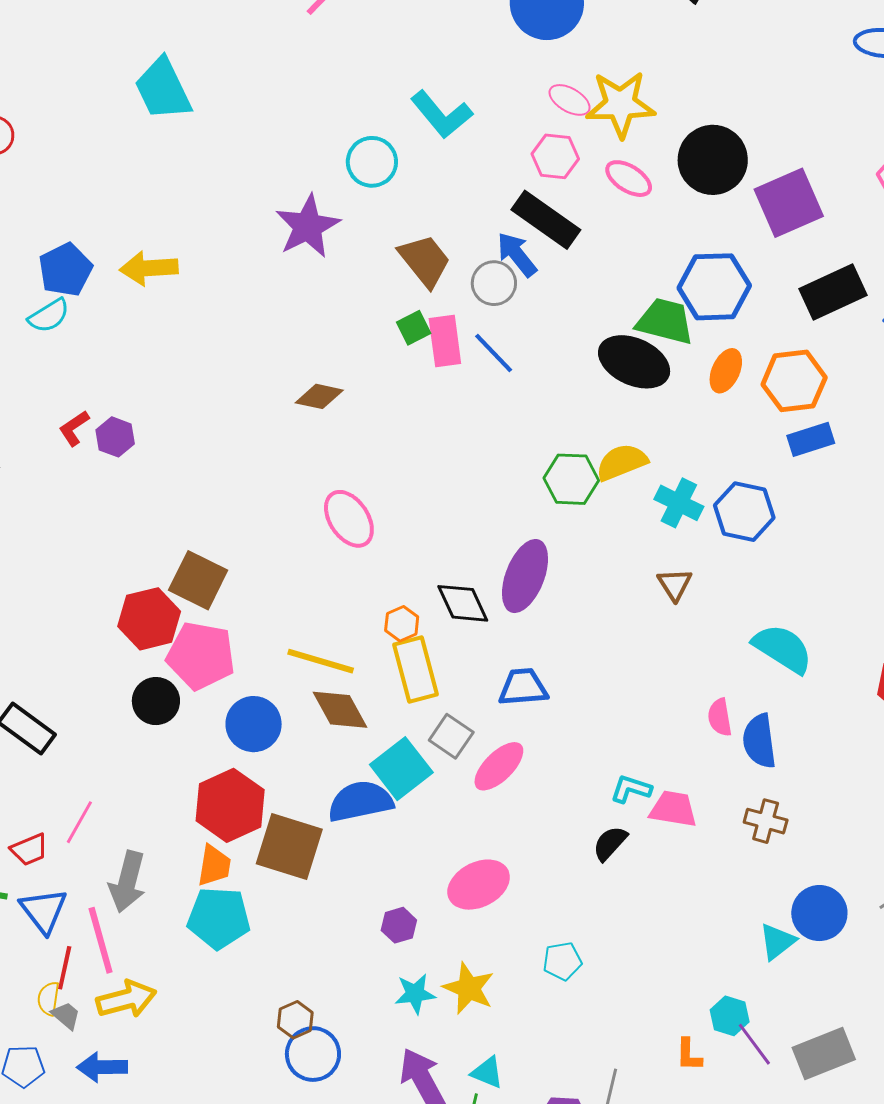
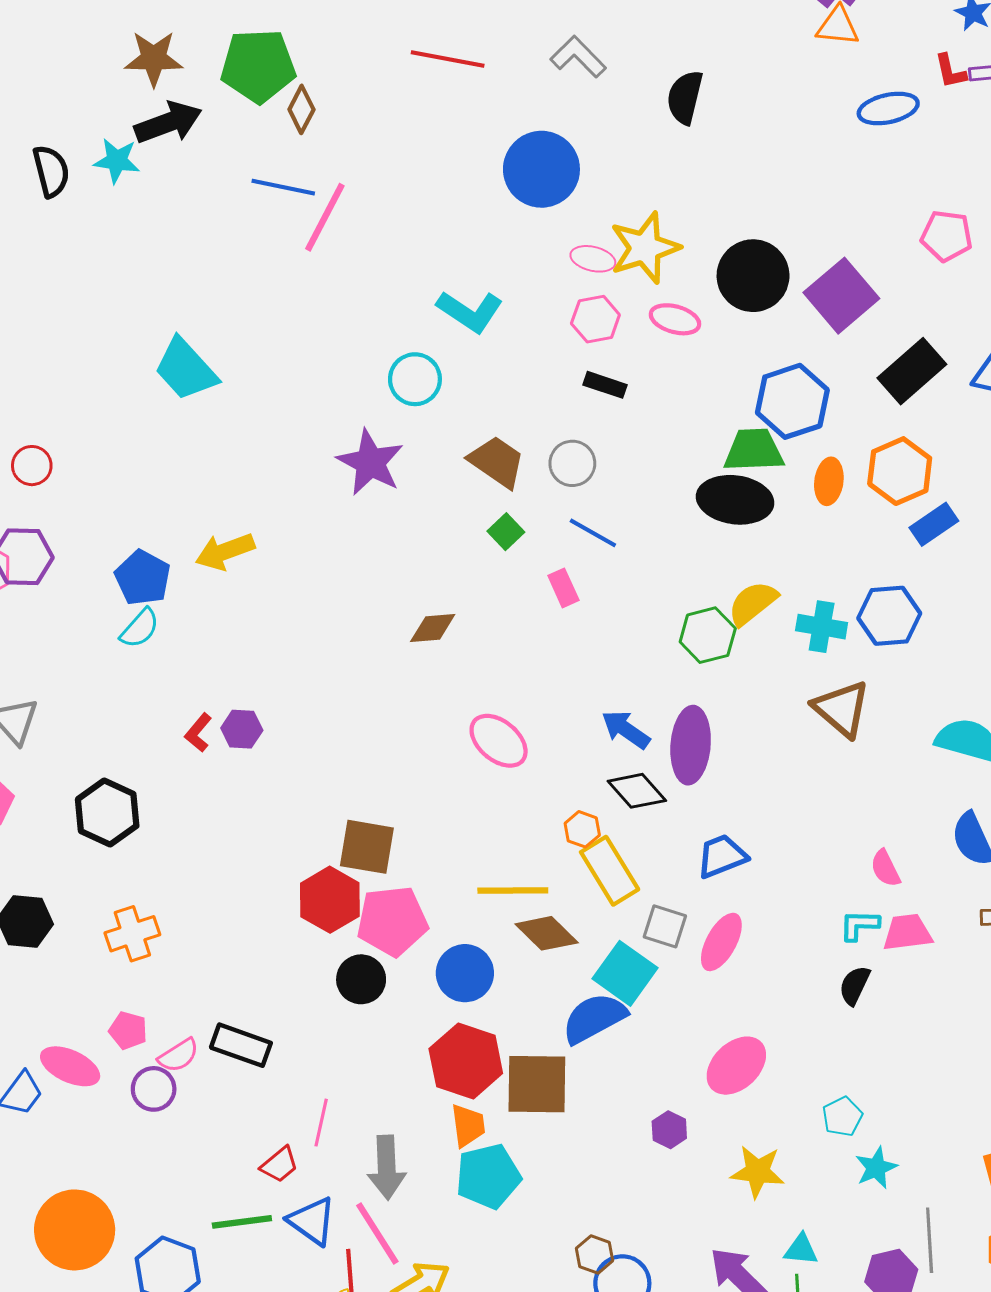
black rectangle: (546, 220) -> (605, 385), size x0.6
blue arrow: (517, 254) -> (626, 729), moved
pink rectangle: (445, 341) -> (563, 588), moved, size x0.7
brown triangle: (675, 584) -> (842, 709), size x1.6
pink semicircle: (720, 717) -> (885, 868), moved
cyan star: (415, 994) -> (876, 1168), moved

